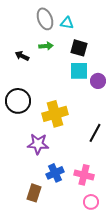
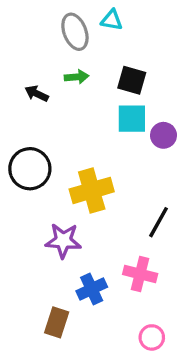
cyan triangle: (67, 23) -> (112, 20), moved
pink cross: (84, 175) -> (140, 274), moved

